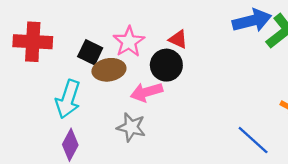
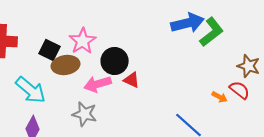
red triangle: (178, 39) -> (132, 80), moved
cyan arrow: (68, 99) -> (31, 90), turned -68

